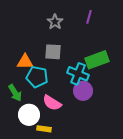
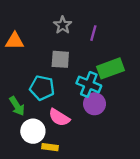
purple line: (89, 17) -> (93, 33), moved
orange triangle: (25, 62) -> (15, 41), moved

